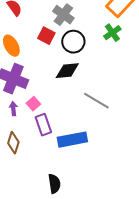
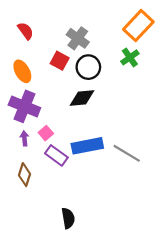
gray line: (96, 101) -> (127, 153), moved
purple rectangle: (43, 125) -> (56, 155), turned -35
blue rectangle: (72, 140) -> (87, 146), moved

